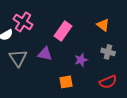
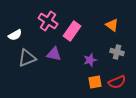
pink cross: (23, 22) -> (48, 21), moved
gray triangle: (18, 58) -> (27, 58), turned 42
orange square: (66, 82) -> (95, 82), moved

